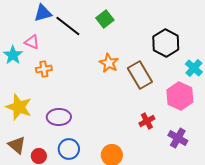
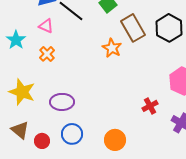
pink triangle: (32, 42) -> (46, 26), moved
orange cross: (44, 69) -> (47, 54), turned -35
brown rectangle: (140, 75) -> (133, 28), moved

